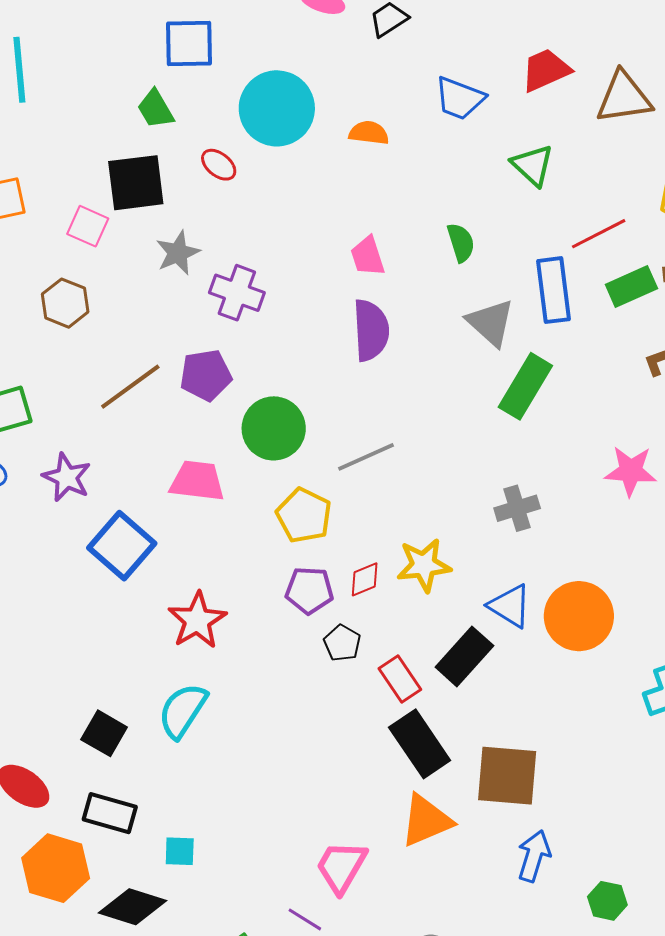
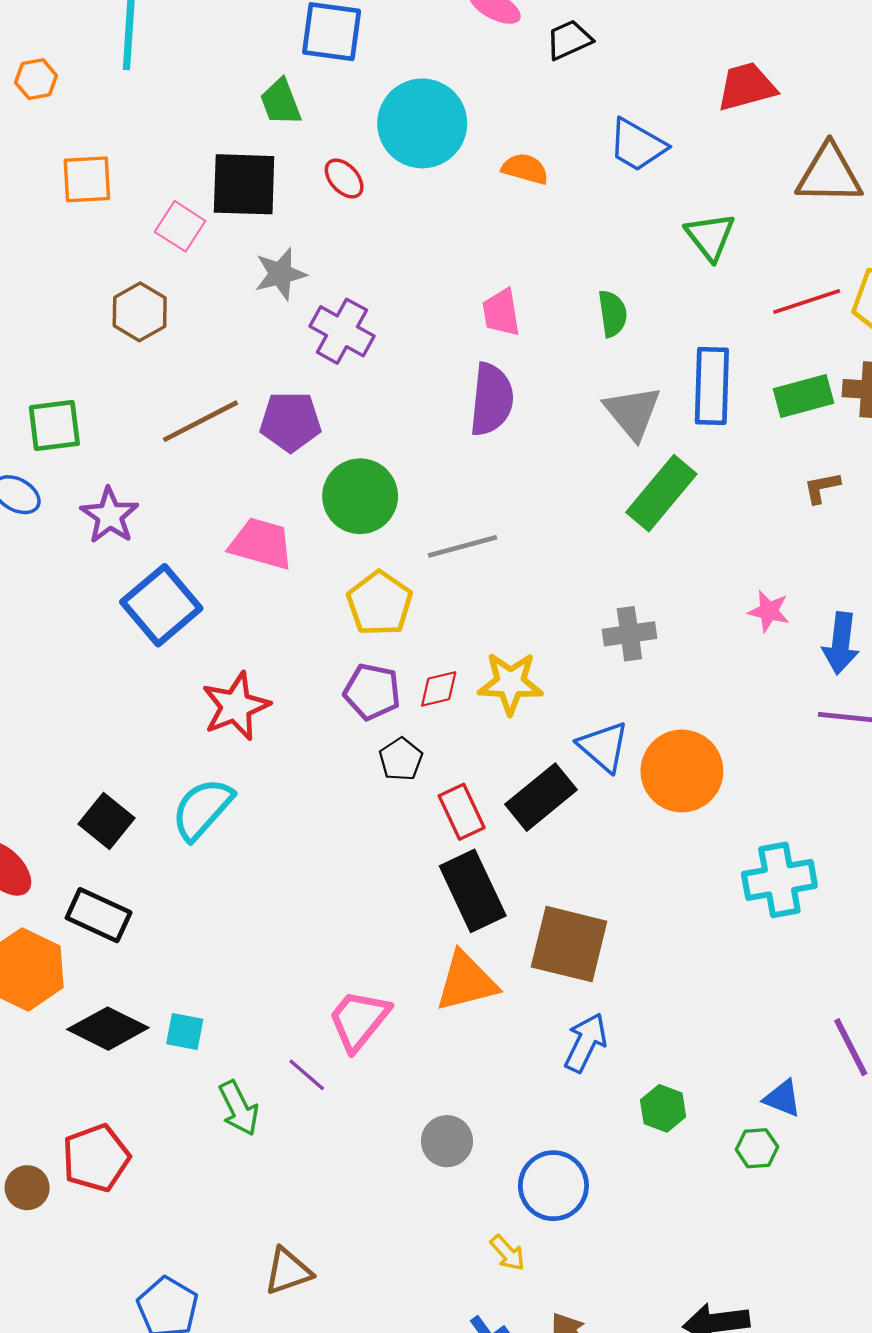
red trapezoid: (546, 70) -> (746, 87), moved
red line: (599, 234) -> (807, 301), moved
pink star: (631, 471) -> (769, 611), size x0.7
cyan square: (180, 851) -> (185, 1031), moved

